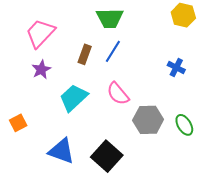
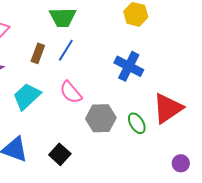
blue cross: (176, 67) -> (129, 66), size x1.6
black square: (107, 156) -> (60, 154), size x0.7

